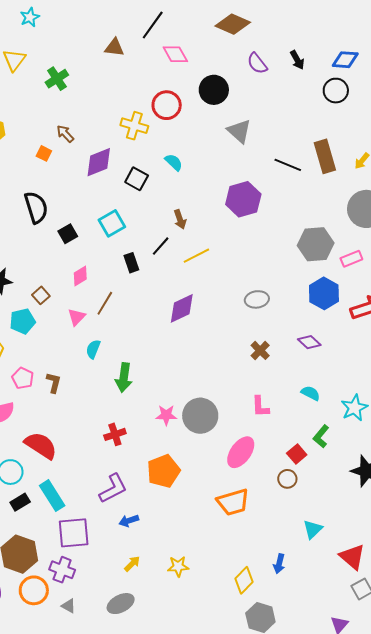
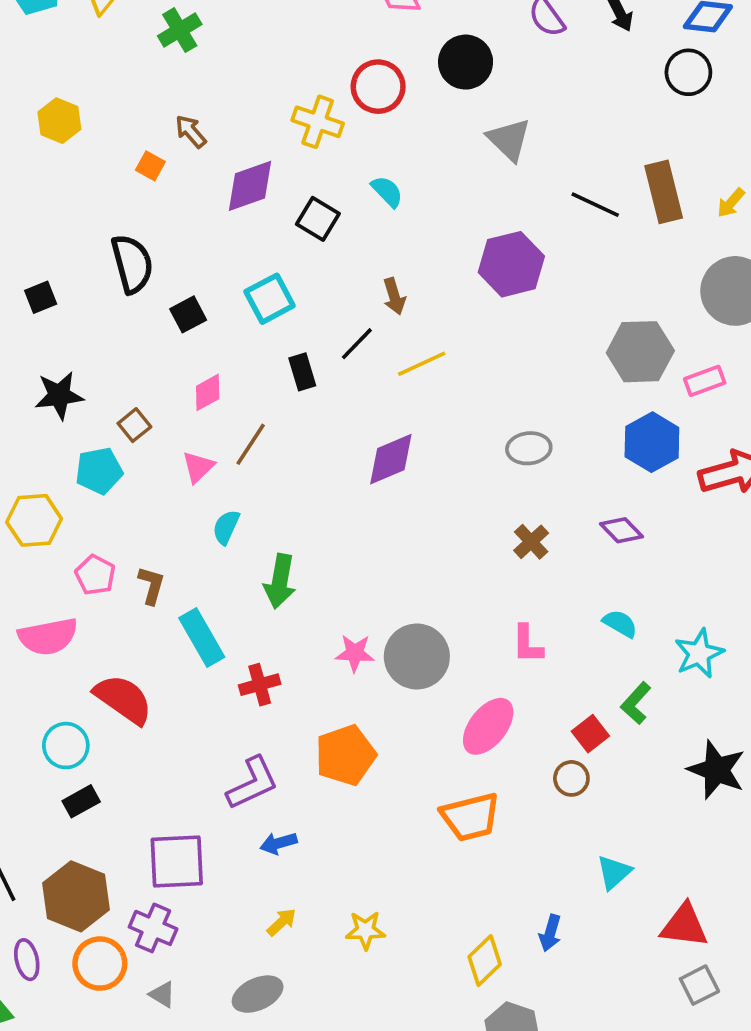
cyan rectangle: (52, 496) -> (202, 638), moved
red triangle: (352, 557) -> (684, 926), turned -36

